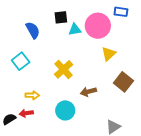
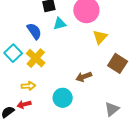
blue semicircle: (33, 30) -> (34, 31), moved
cyan triangle: (75, 30) -> (60, 24), moved
yellow cross: (64, 69) -> (36, 58), moved

